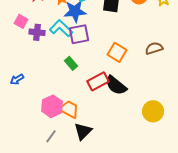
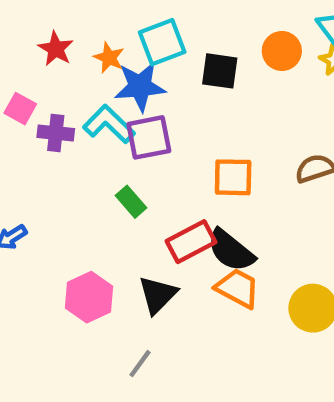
orange square: (117, 52) -> (233, 177), turned -30
orange trapezoid: (69, 109) -> (237, 288), moved
black triangle: (83, 131) -> (158, 295), moved
gray line: (51, 136) -> (140, 364), moved

